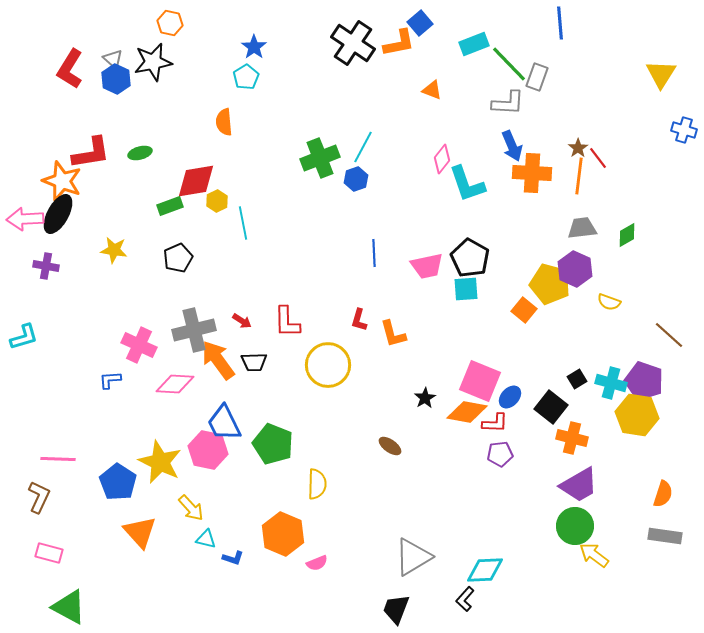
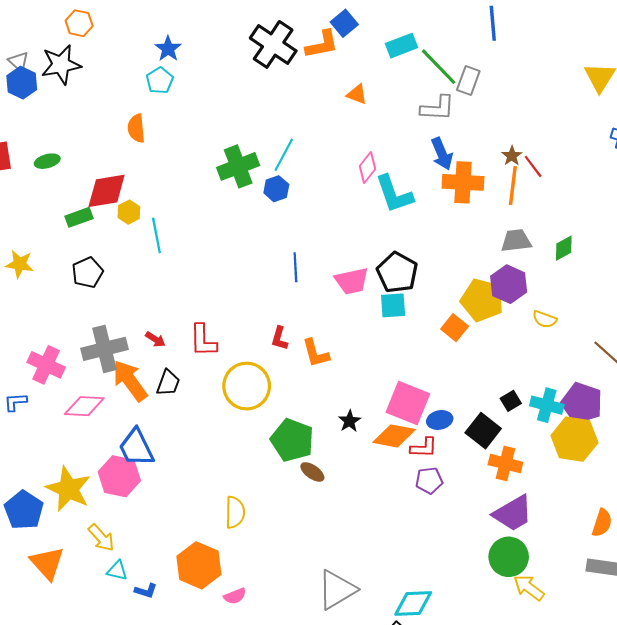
black trapezoid: (254, 362) -> (168, 383), turned -68
blue ellipse: (510, 397) -> (440, 420), turned 35
green pentagon: (273, 444) -> (292, 440), moved

